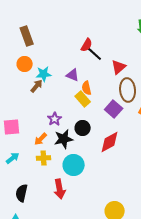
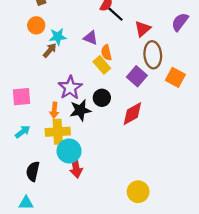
purple star: (55, 119) -> (70, 88), size x1.5
orange arrow: (41, 139) -> (54, 110), turned -40
yellow cross: (44, 158) -> (58, 132), size x1.5
cyan circle: (74, 165) -> (69, 151), moved

